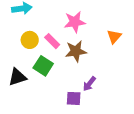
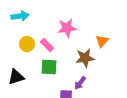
brown star: (76, 51) -> (85, 58), moved
green square: (43, 66) -> (49, 67), moved, turned -30

